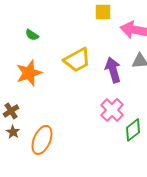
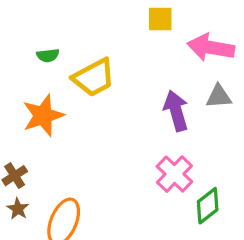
green semicircle: (32, 35) -> (48, 55), turned -40
yellow trapezoid: (77, 60) -> (94, 78), moved

